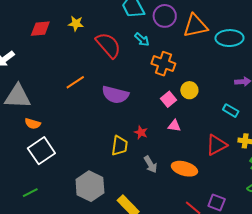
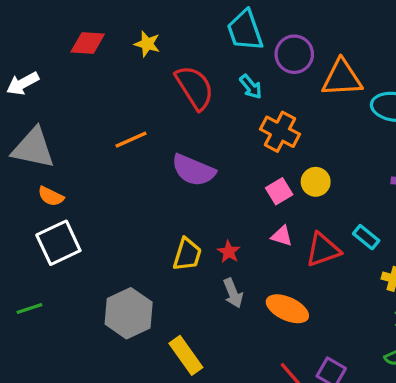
cyan rectangle: (231, 111) -> (366, 237), moved
red star: (141, 132) -> (229, 252), moved
red triangle: (216, 145) -> (323, 250), moved

